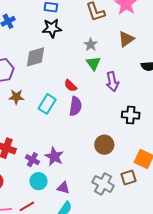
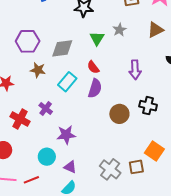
gray diamond: (36, 57) -> (62, 48), moved
green triangle: (93, 63) -> (97, 38), moved
brown circle: (104, 145) -> (119, 114), moved
purple star: (54, 157) -> (66, 135), turned 30
purple cross: (32, 160) -> (46, 108), moved

